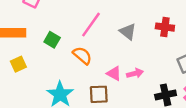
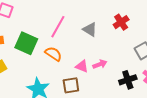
red cross: (165, 27) -> (121, 22), turned -35
green square: (52, 40) -> (26, 43), size x1.6

